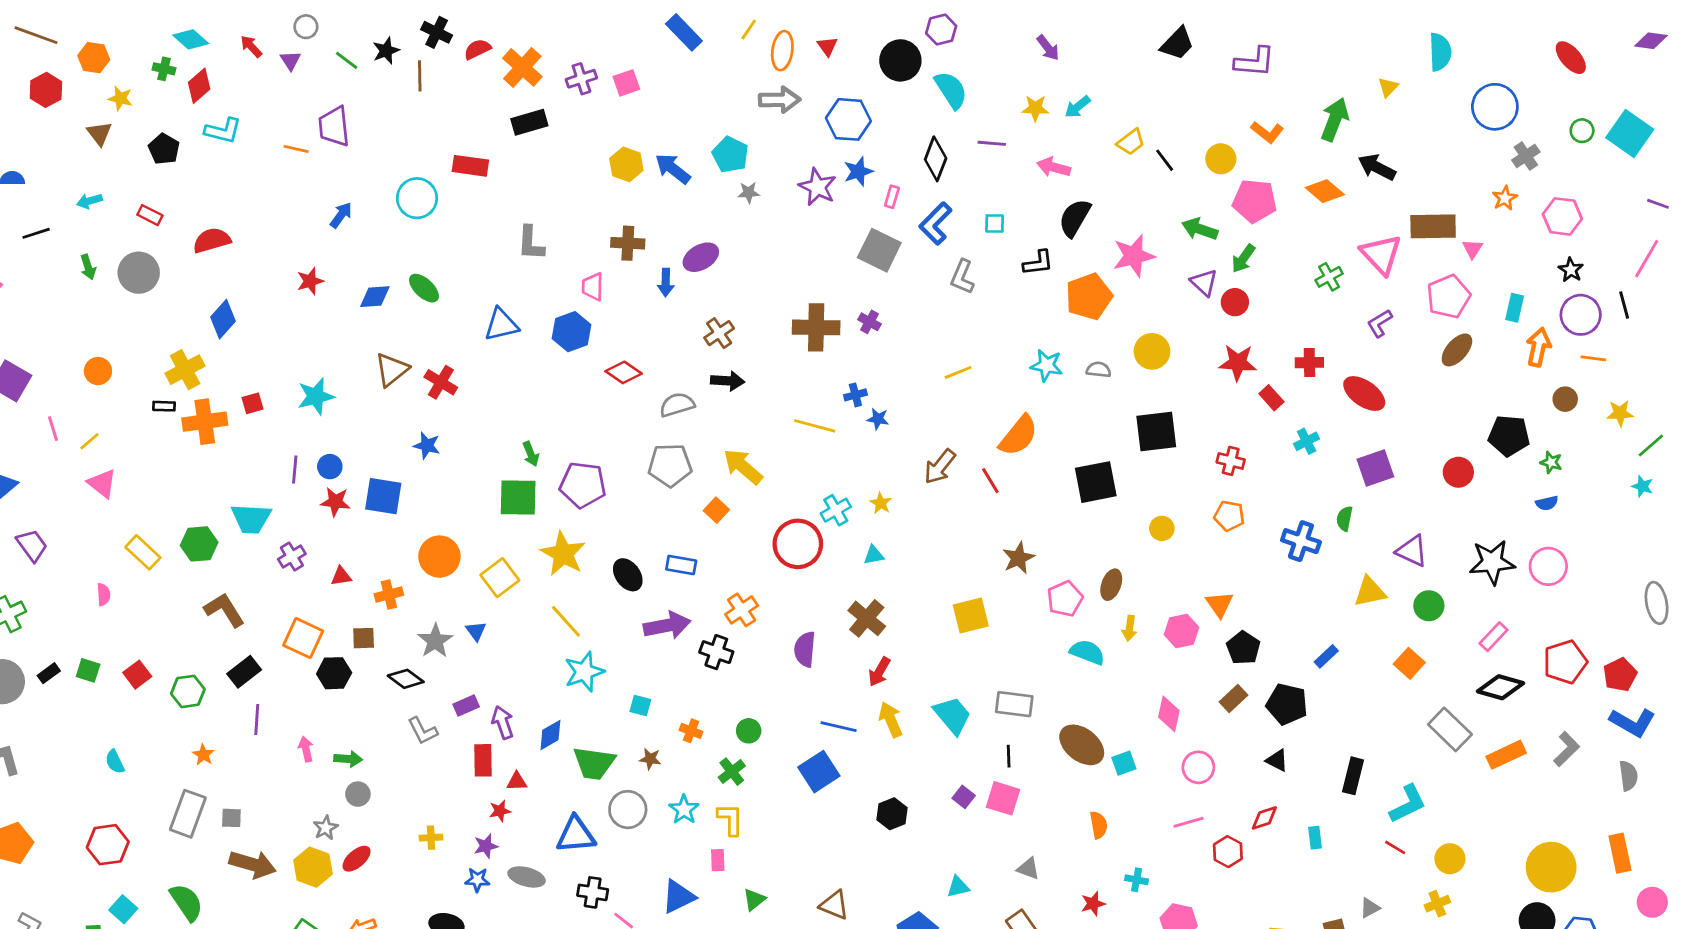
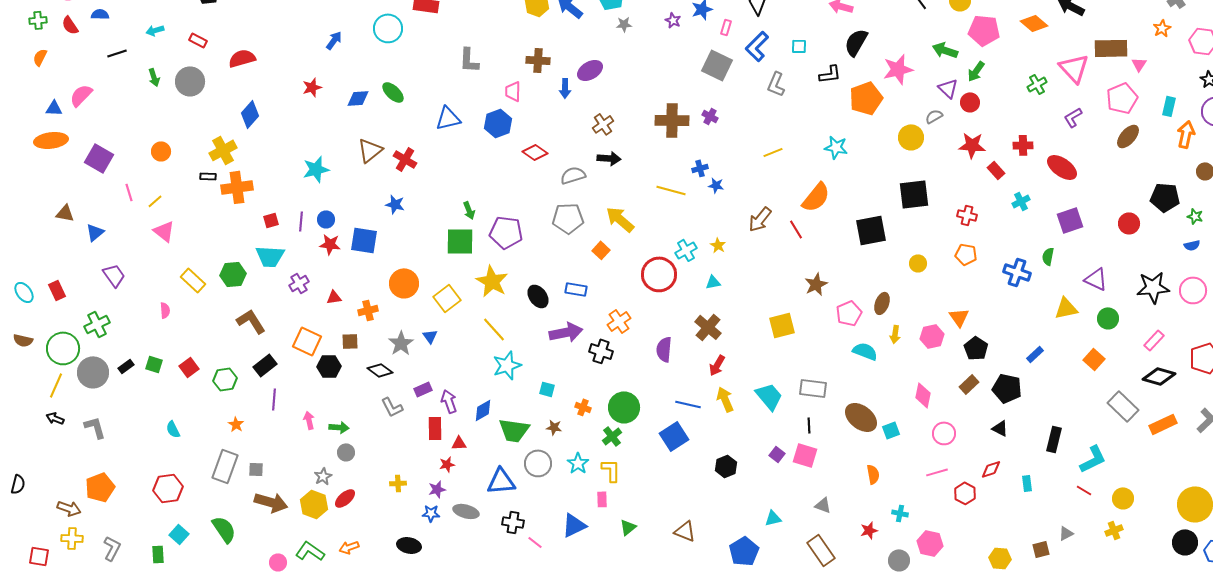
purple star: (817, 187) -> (673, 20), size x0.6
gray semicircle: (1099, 370) -> (934, 116), moved, turned -36
red square: (253, 403) -> (271, 220), moved
green circle: (749, 731) -> (624, 407), size x1.8

